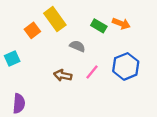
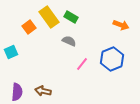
orange arrow: (121, 24) -> (121, 25), moved
green rectangle: (99, 26) -> (71, 17), moved
brown arrow: (63, 75) -> (43, 91), moved

